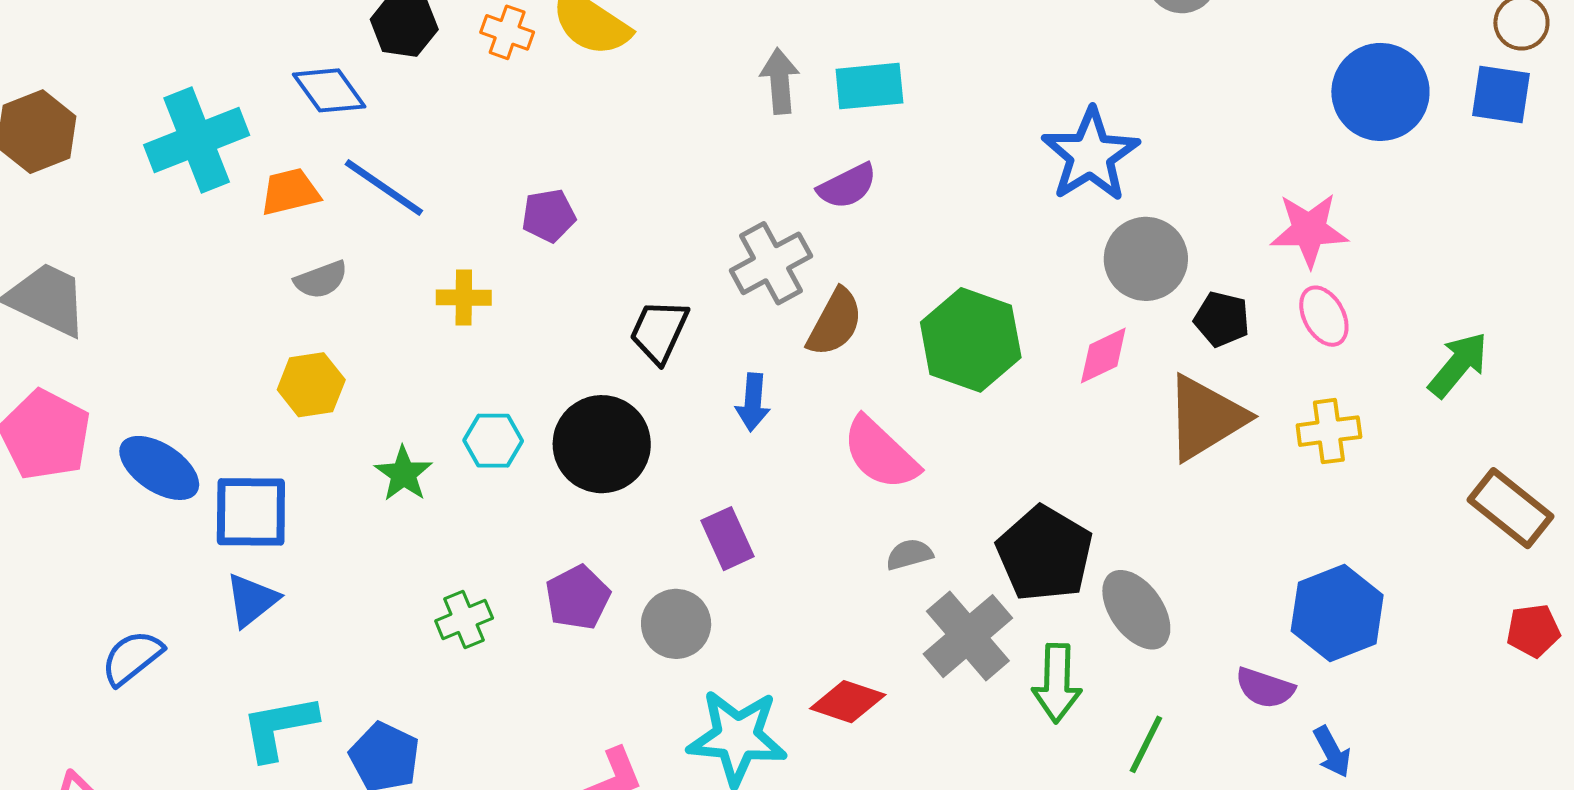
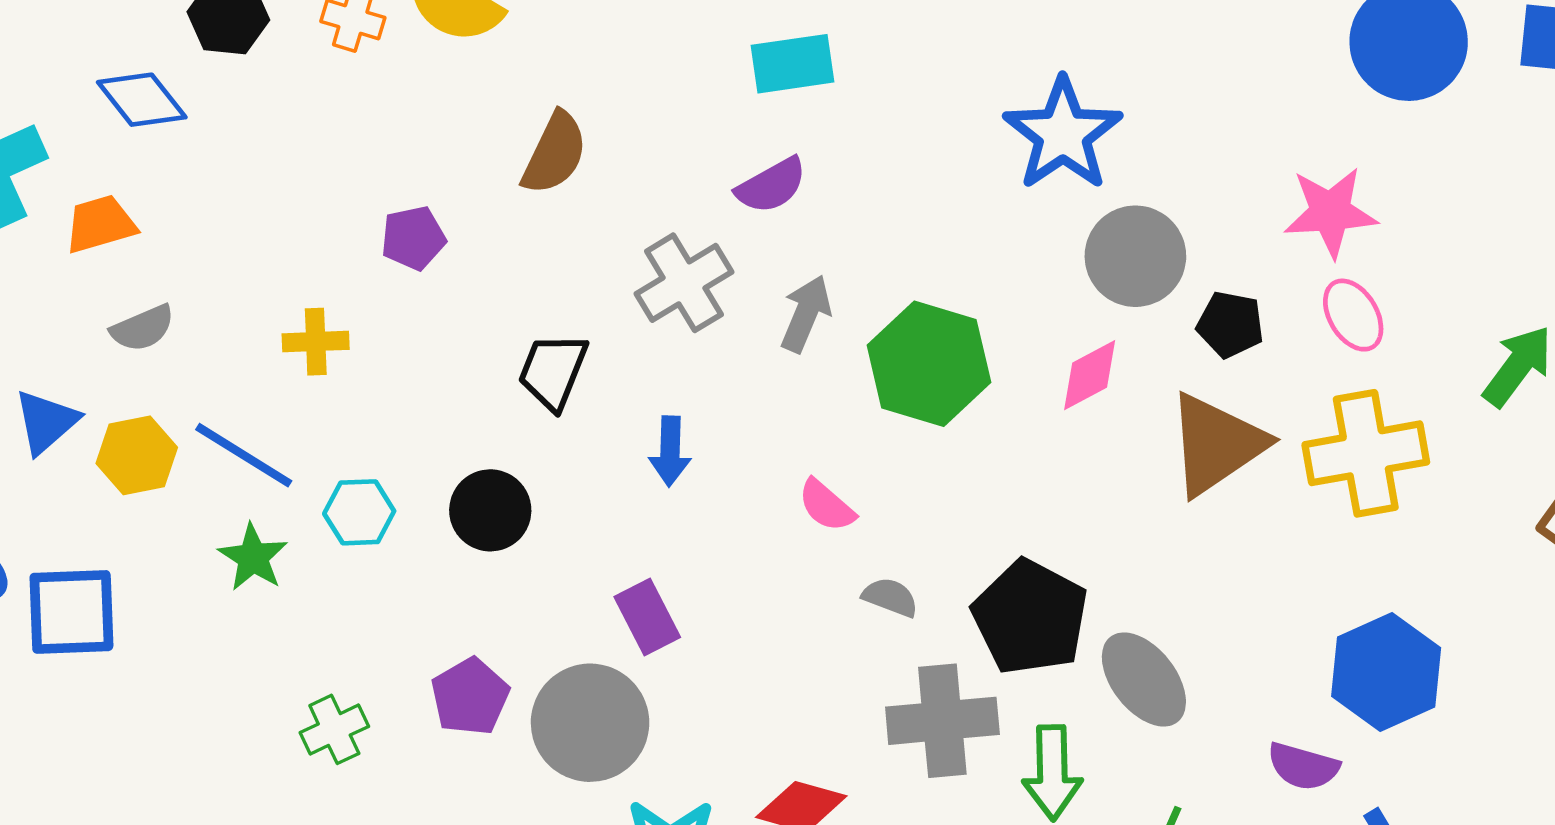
gray arrow: (780, 81) -> (806, 314), moved, turned 30
blue line: (384, 187) -> (244, 455), moved
brown semicircle: (835, 322) -> (555, 153), moved
yellow cross: (1329, 431) -> (1366, 453), size x1.6
black circle: (602, 444) -> (490, 510), size x0.7
pink semicircle: (880, 453) -> (826, 506), size x0.6
gray semicircle: (909, 554) -> (890, 597), moved, turned 39
blue triangle: (252, 600) -> (46, 422), moved
gray circle: (676, 624) -> (590, 723), size x1.4
gray cross: (968, 636) -> (942, 721), turned 38

